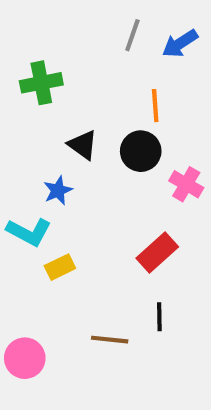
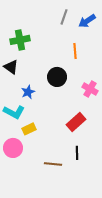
black triangle: (83, 145) -> (11, 67), moved
black circle: (141, 151) -> (57, 77), moved
pink circle: (25, 358) -> (13, 148), moved

